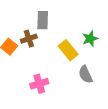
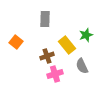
brown cross: (29, 39) -> (47, 56), moved
pink cross: (39, 84) -> (55, 74), moved

